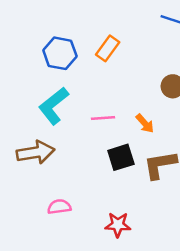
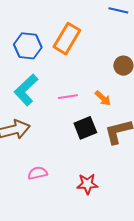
orange rectangle: (108, 48) -> (67, 39), size x1.4

